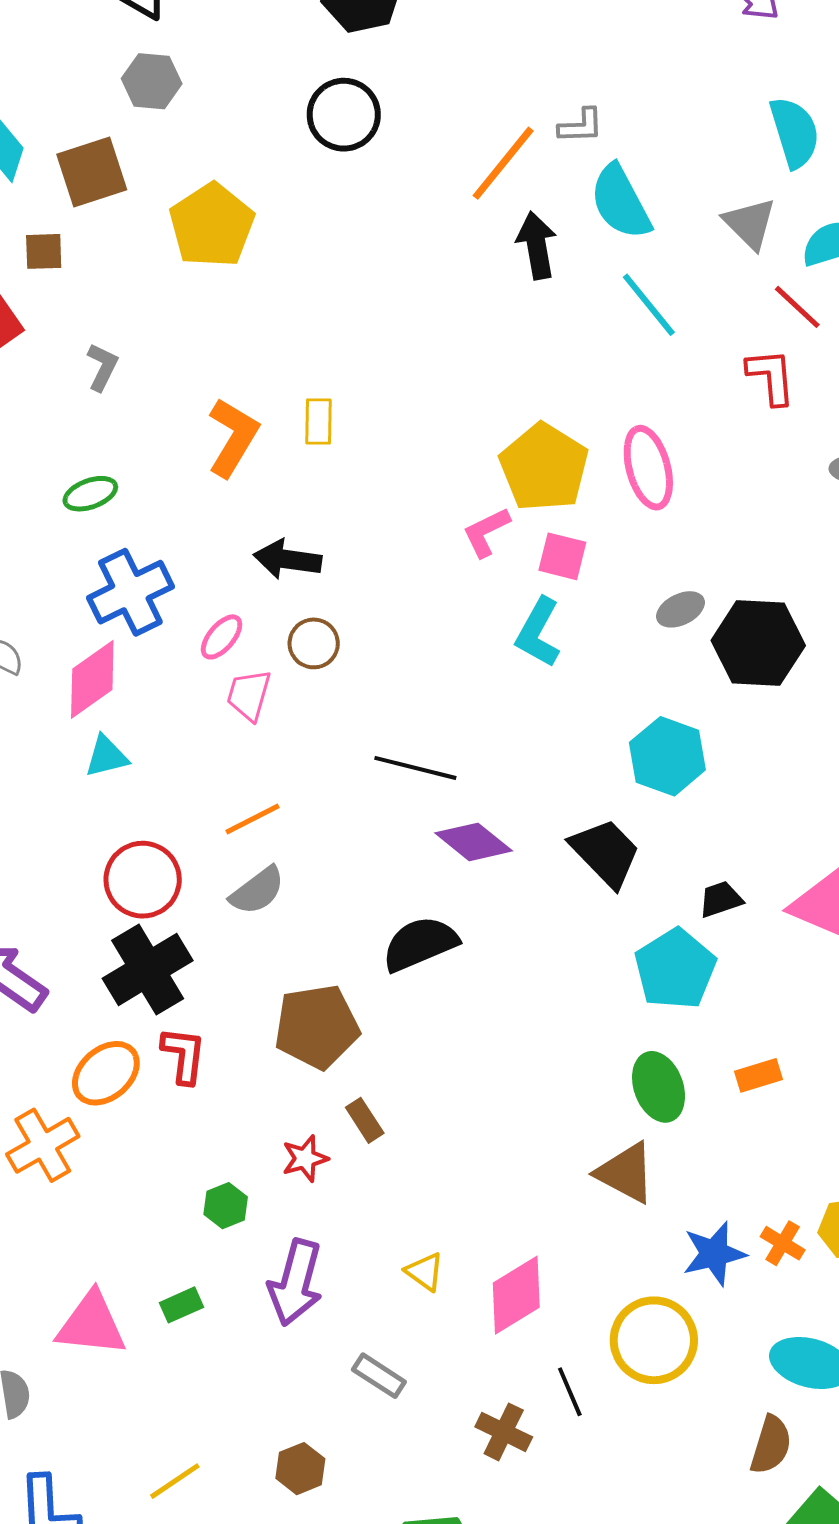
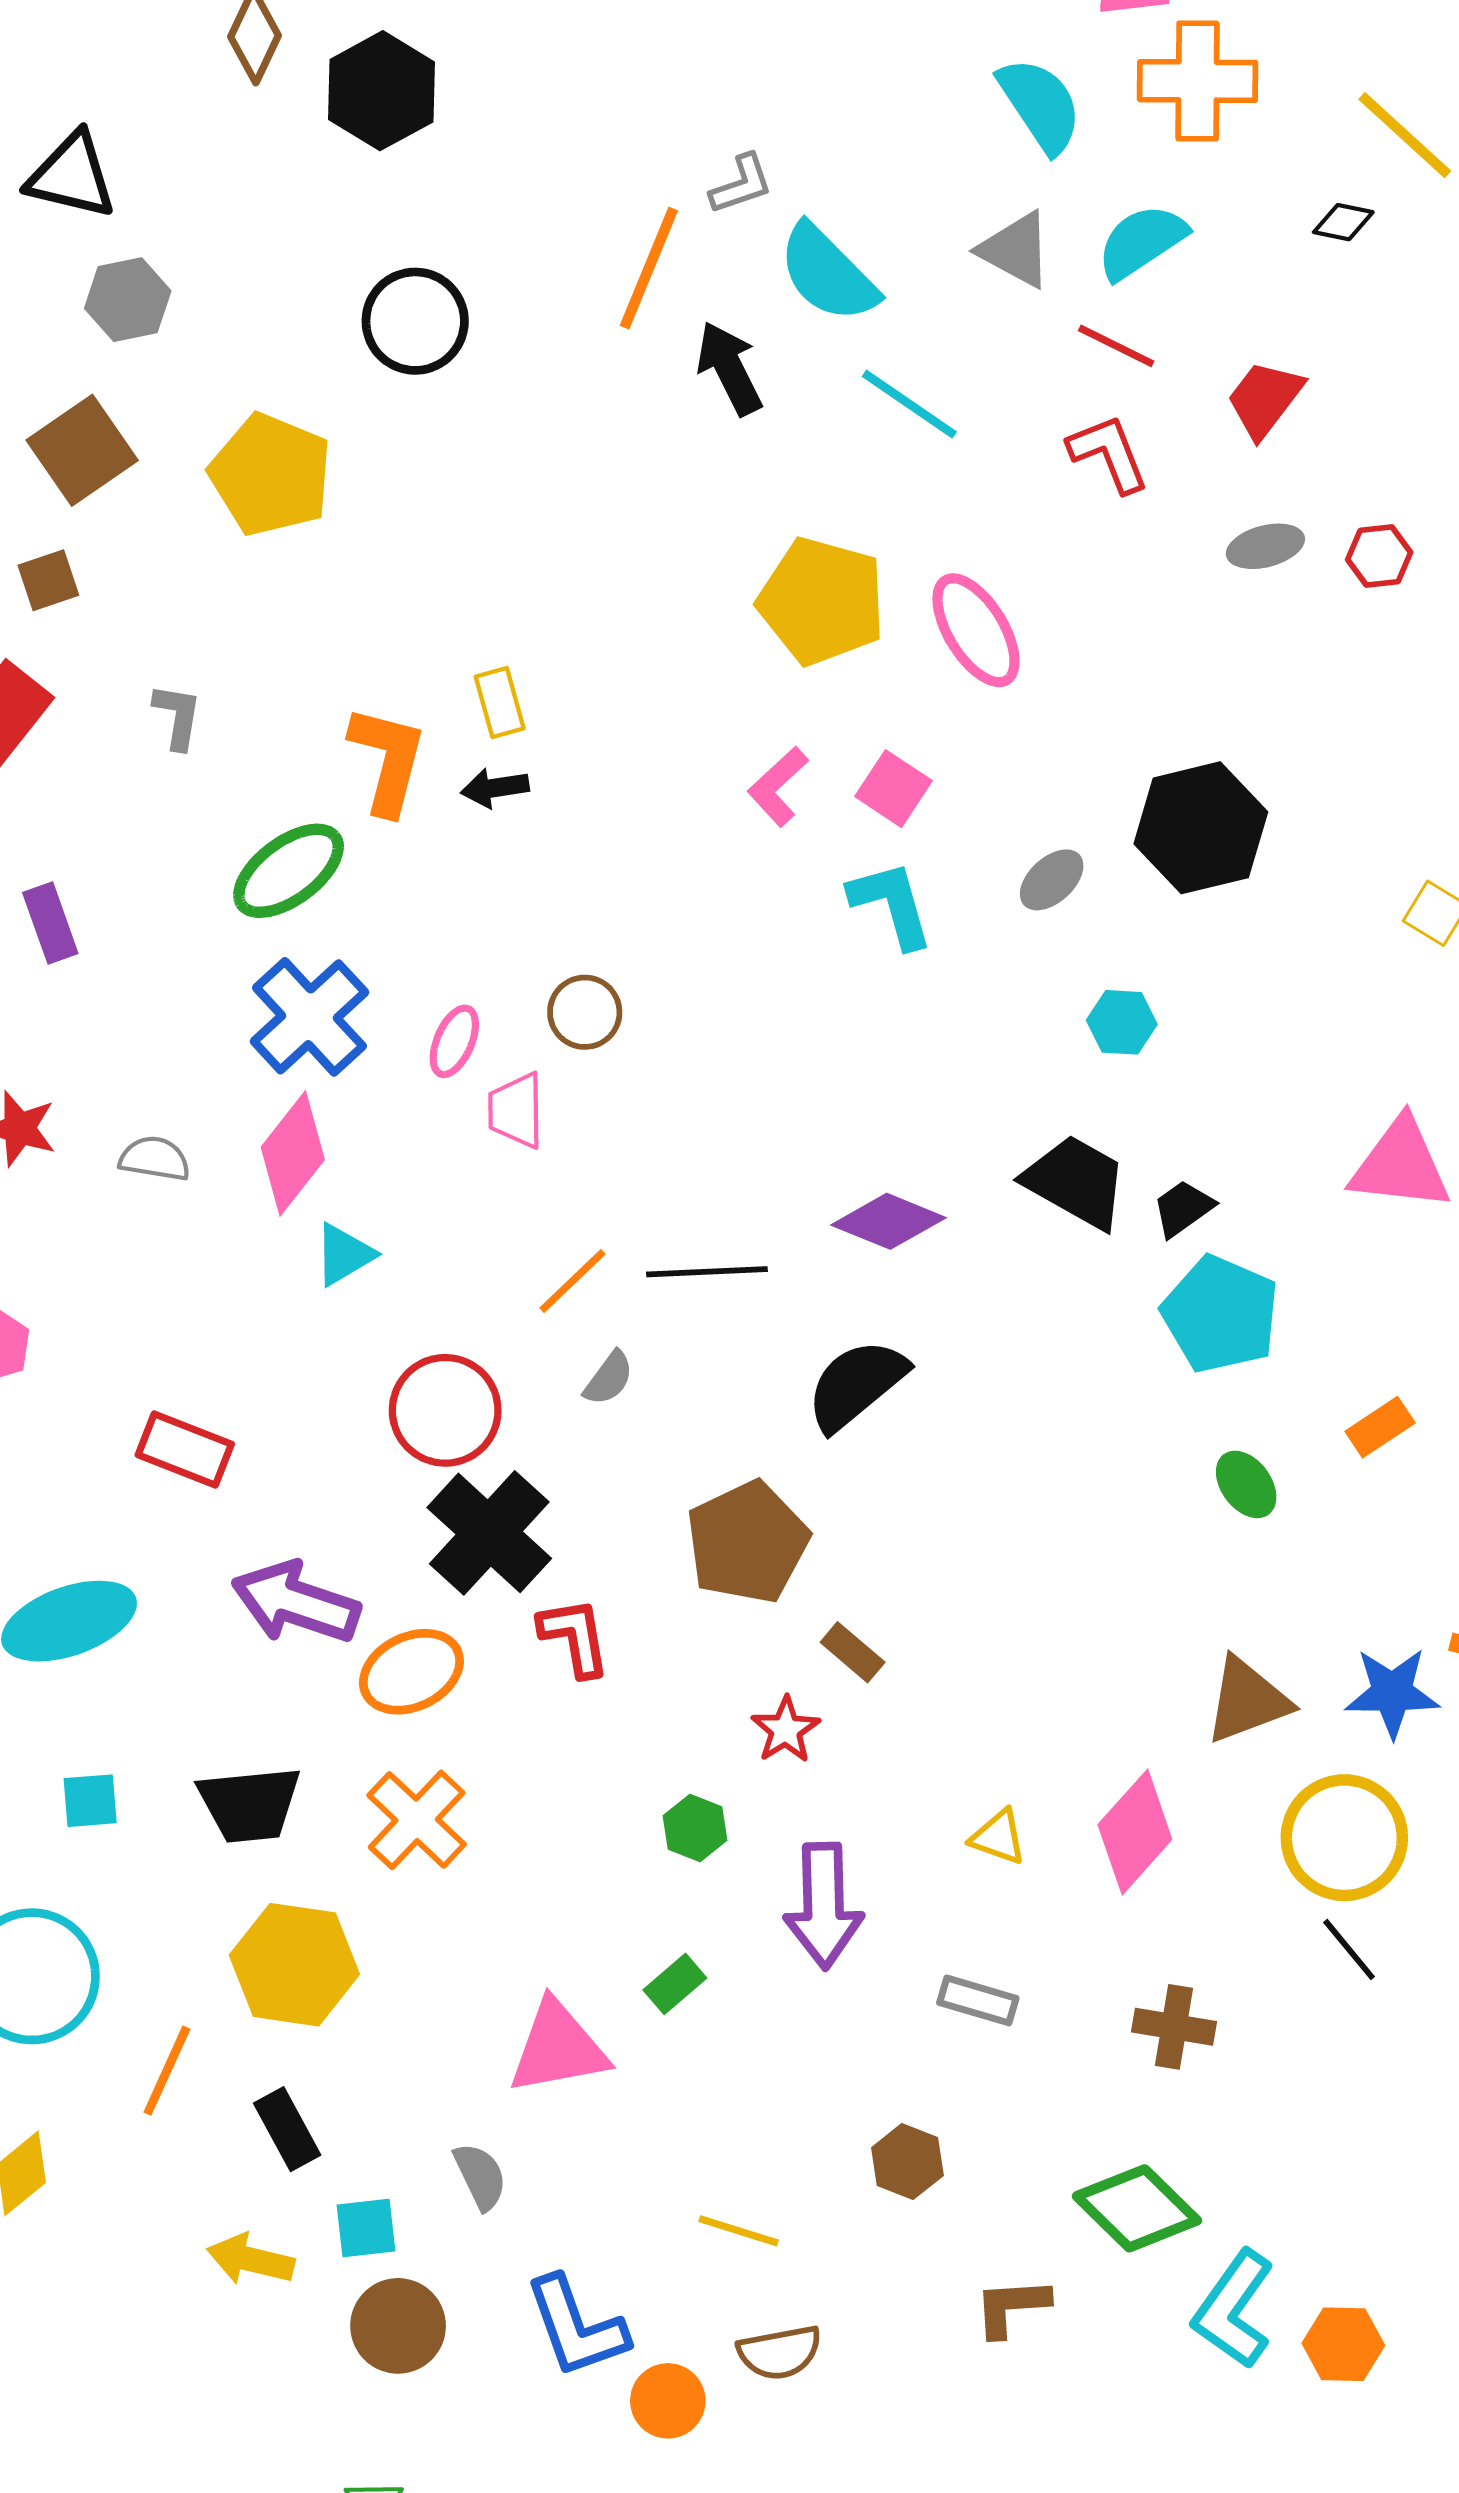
black circle: (344, 115) -> (415, 321), moved
yellow pentagon: (544, 467) -> (822, 601), moved
green ellipse: (90, 494) -> (289, 871), moved, size x1.5
pink square: (562, 556) -> (893, 789), turned 36
black arrow: (287, 559) -> (495, 788), moved, size x0.7
gray ellipse: (681, 609) -> (1052, 880), moved
cyan L-shape: (538, 632) -> (891, 904), turned 152
cyan hexagon: (667, 756) -> (1122, 1022), size x0.6
black line: (415, 768) -> (707, 1272), moved
gray semicircle: (257, 891) -> (609, 1378), size x0.7
black trapezoid: (721, 899) -> (1183, 1208), moved
orange ellipse: (106, 1073) -> (411, 1672), moved, turned 32
green ellipse: (659, 1087) -> (1246, 1484), size x0.7
brown triangle: (626, 1173) -> (1247, 1700), moved, turned -32
blue star: (714, 1254) -> (1392, 1693), turned 30
black line: (570, 1392) -> (1349, 1949), moved
yellow line: (175, 1481) -> (739, 2231), turned 68

